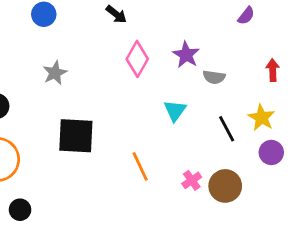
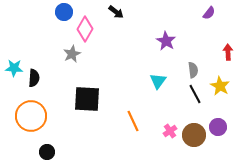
pink diamond: (137, 59) -> (85, 29), moved
gray semicircle: (214, 77) -> (193, 70), moved, turned -105
purple circle: (271, 152) -> (218, 127), moved

